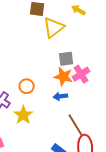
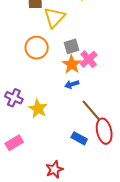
orange star: (63, 77) -> (72, 64), turned 30
orange circle: (27, 86) -> (37, 48), moved, size x1.5

